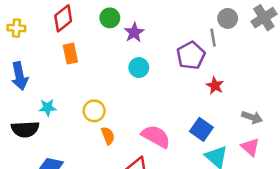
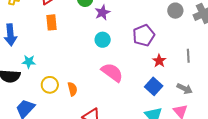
gray line: (213, 38) -> (188, 56), moved
yellow circle: (94, 111) -> (50, 85), moved
blue square: (201, 129) -> (154, 86), moved
pink semicircle: (156, 136) -> (112, 72), moved

